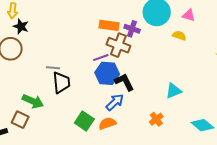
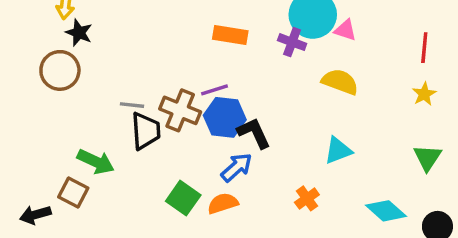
pink triangle: (189, 15) -> (345, 30), moved
purple cross: (132, 29) -> (292, 42), moved
yellow semicircle: (179, 36) -> (340, 82), moved, size x1.5
brown cross: (118, 45) -> (180, 110), moved

